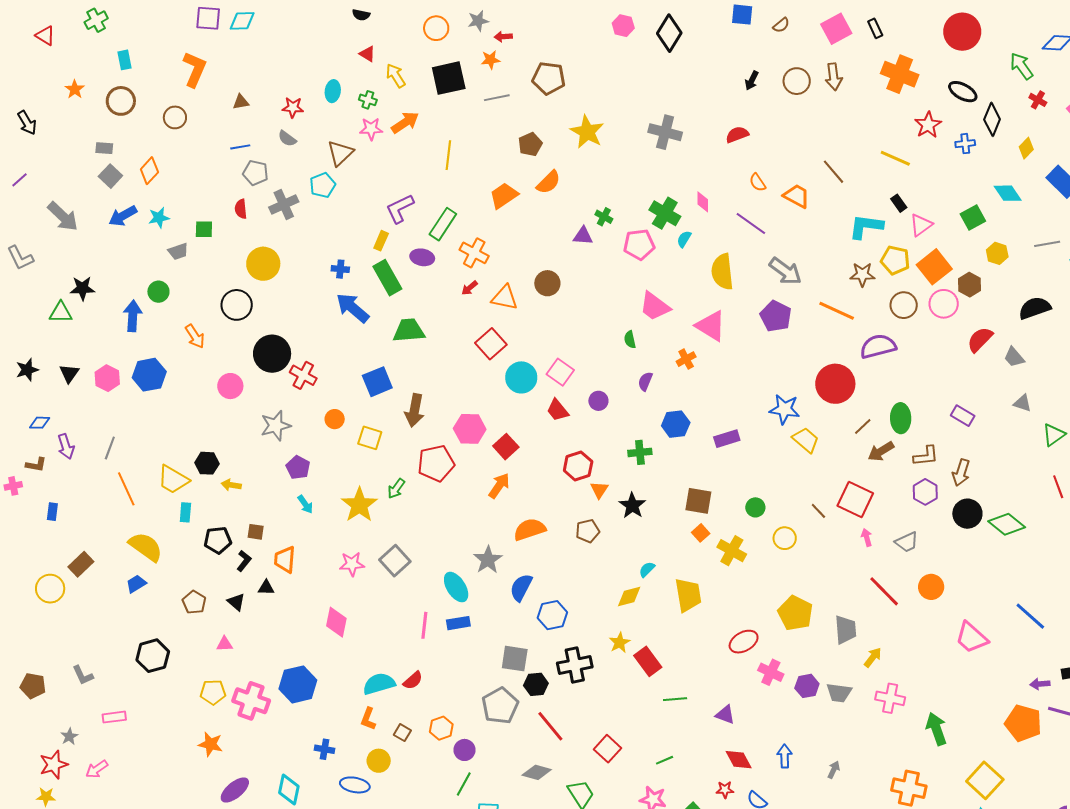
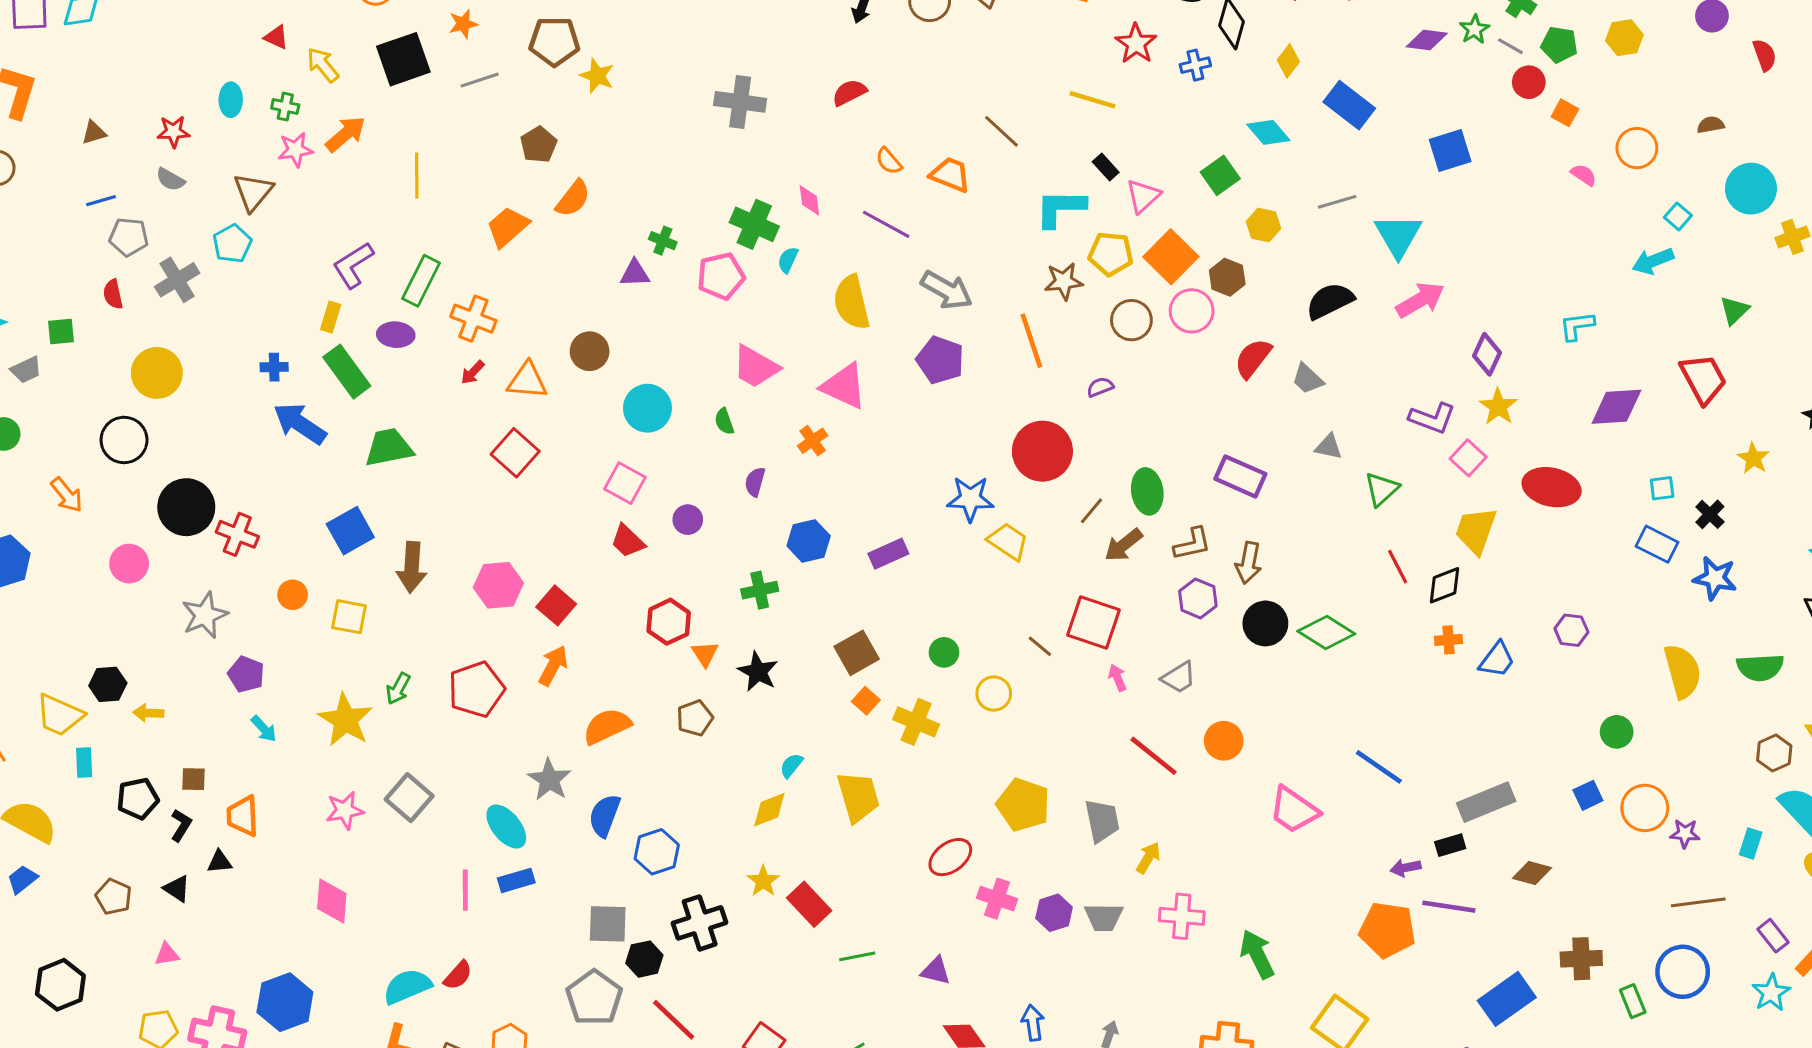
yellow star: (587, 132) -> (597, 76), moved, size x0.7
orange line: (837, 311) -> (1031, 341), turned 54
purple semicircle: (878, 346) -> (1100, 387), size x0.5
cyan circle: (521, 377) -> (647, 408), moved
purple rectangle: (963, 416) -> (1240, 476), size x1.4
red pentagon: (436, 463) -> (476, 689), moved
brown square: (698, 501) -> (857, 653), turned -32

